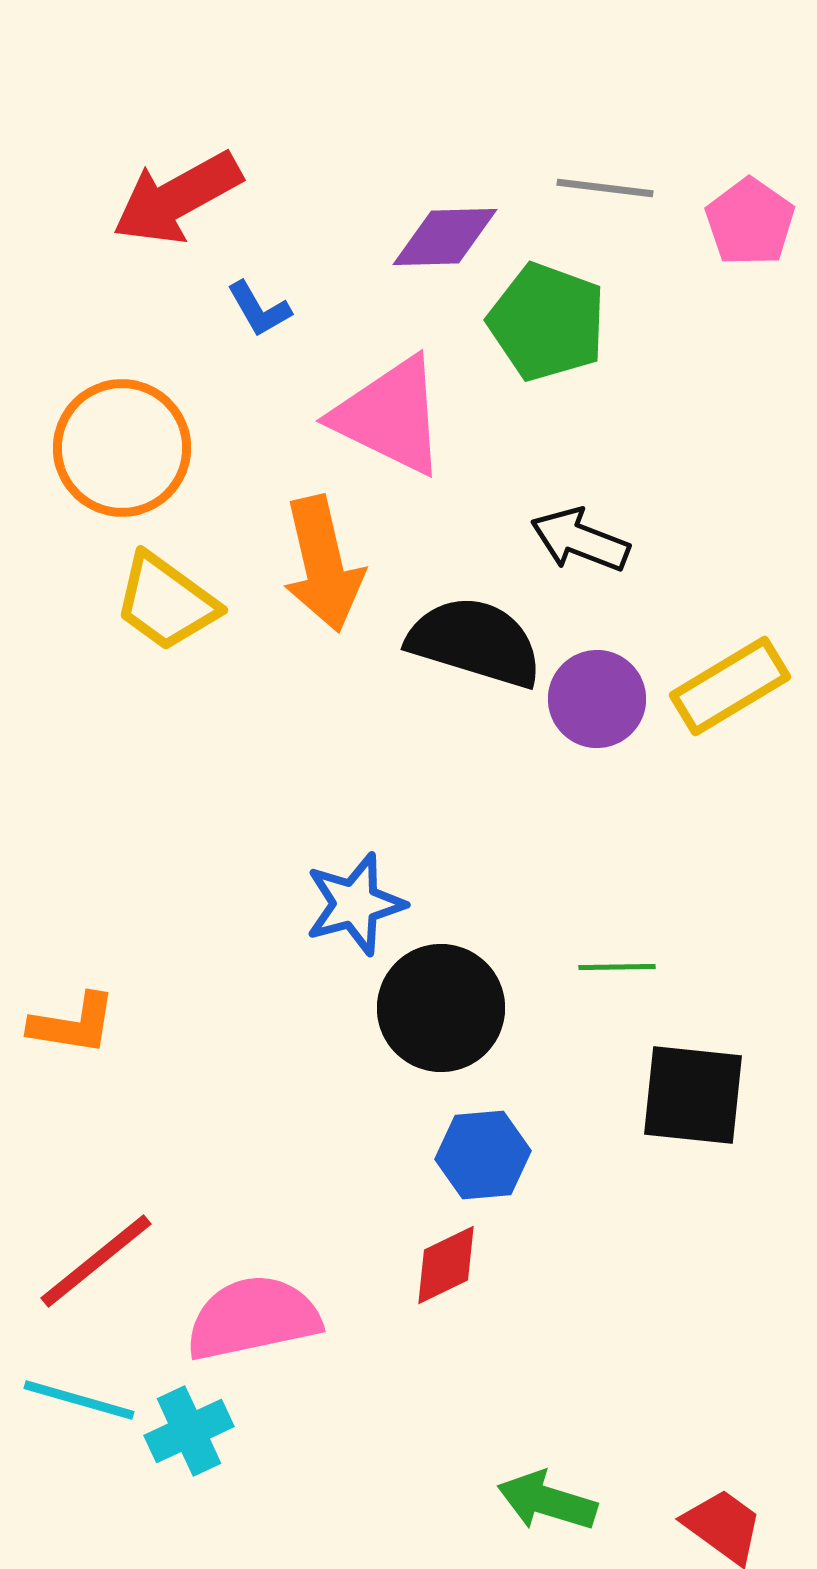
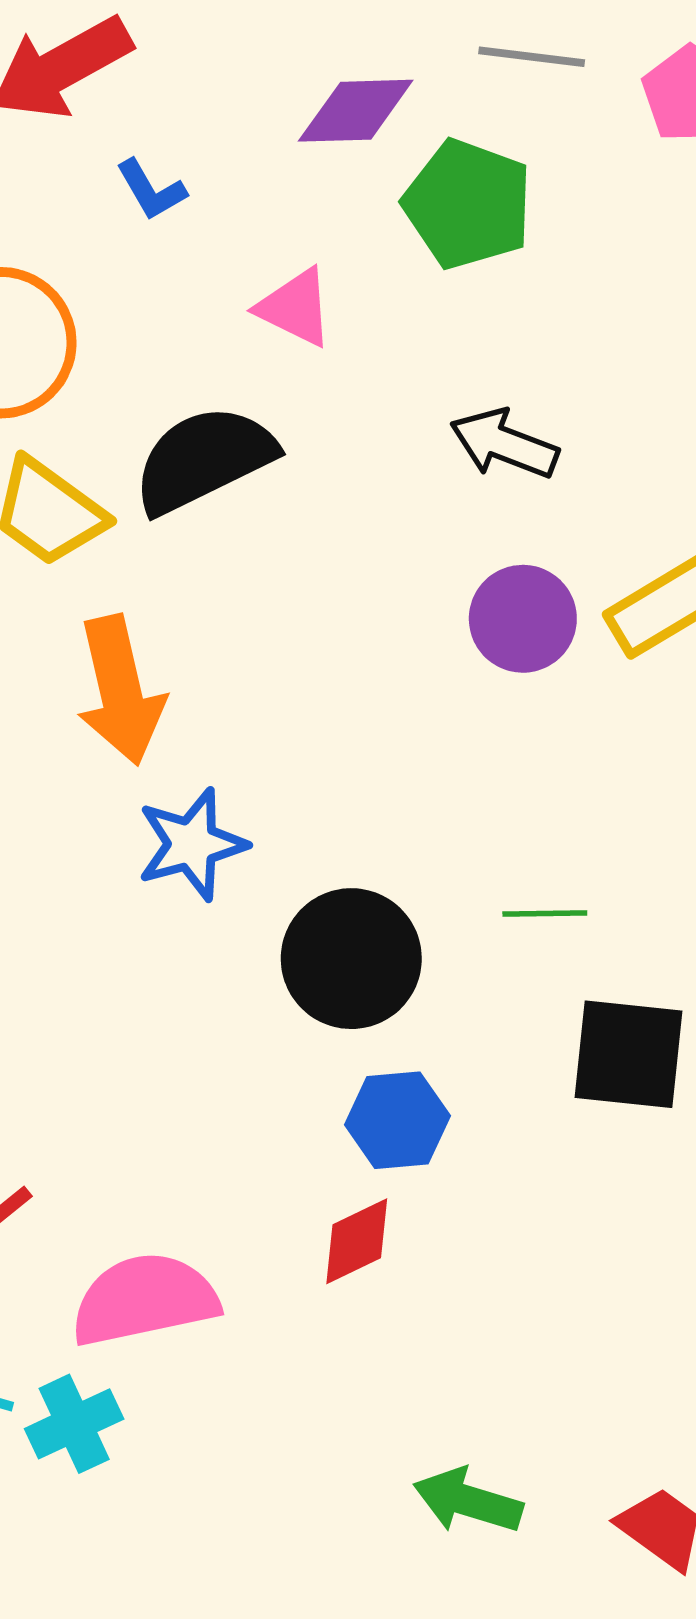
pink triangle: (390, 416) -> (295, 308), size x0.6
orange arrow: (323, 564) -> (120, 690), moved
black semicircle: (475, 642) -> (204, 459), moved, turned -43
blue star: (355, 904) -> (192, 844), moved

